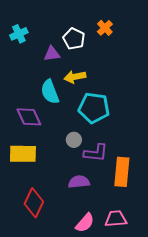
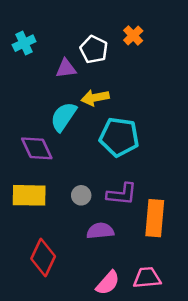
cyan semicircle: (50, 92) -> (63, 117), turned 55
gray circle: (74, 140) -> (81, 195), moved

